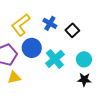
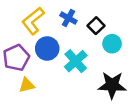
cyan circle: (84, 59) -> (112, 44), moved
black star: (84, 80) -> (112, 85), size x1.6

